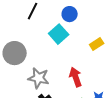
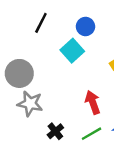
gray star: (39, 78) -> (30, 104), moved

